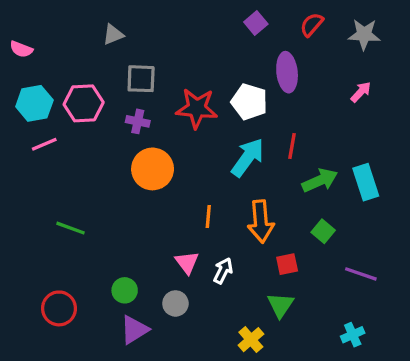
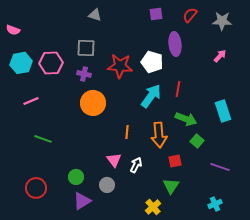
purple square: (256, 23) -> (156, 14), turned 32
gray triangle: (113, 34) -> (95, 15), moved, turned 40
pink line: (44, 144) -> (31, 101), moved
green arrow: (320, 180) -> (186, 119), moved, turned 45

